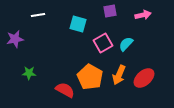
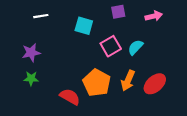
purple star: (15, 39) -> (31, 53), moved

